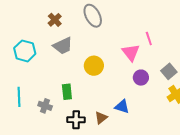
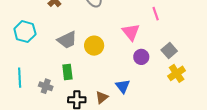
pink line: (149, 38) -> (156, 14), moved
gray trapezoid: (63, 46) -> (67, 40), moved
blue triangle: (122, 107) -> (123, 86), turned 35

